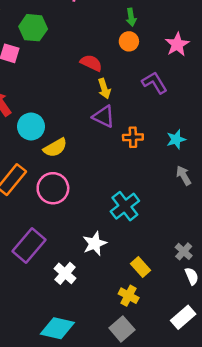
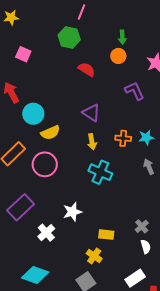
green hexagon: (33, 28) -> (69, 37), moved
yellow arrow: (104, 89) -> (92, 142), moved
orange cross: (133, 137) -> (123, 138), moved
cyan cross: (125, 206) -> (100, 172), moved, turned -35
yellow rectangle: (140, 267) -> (106, 235), turned -49

